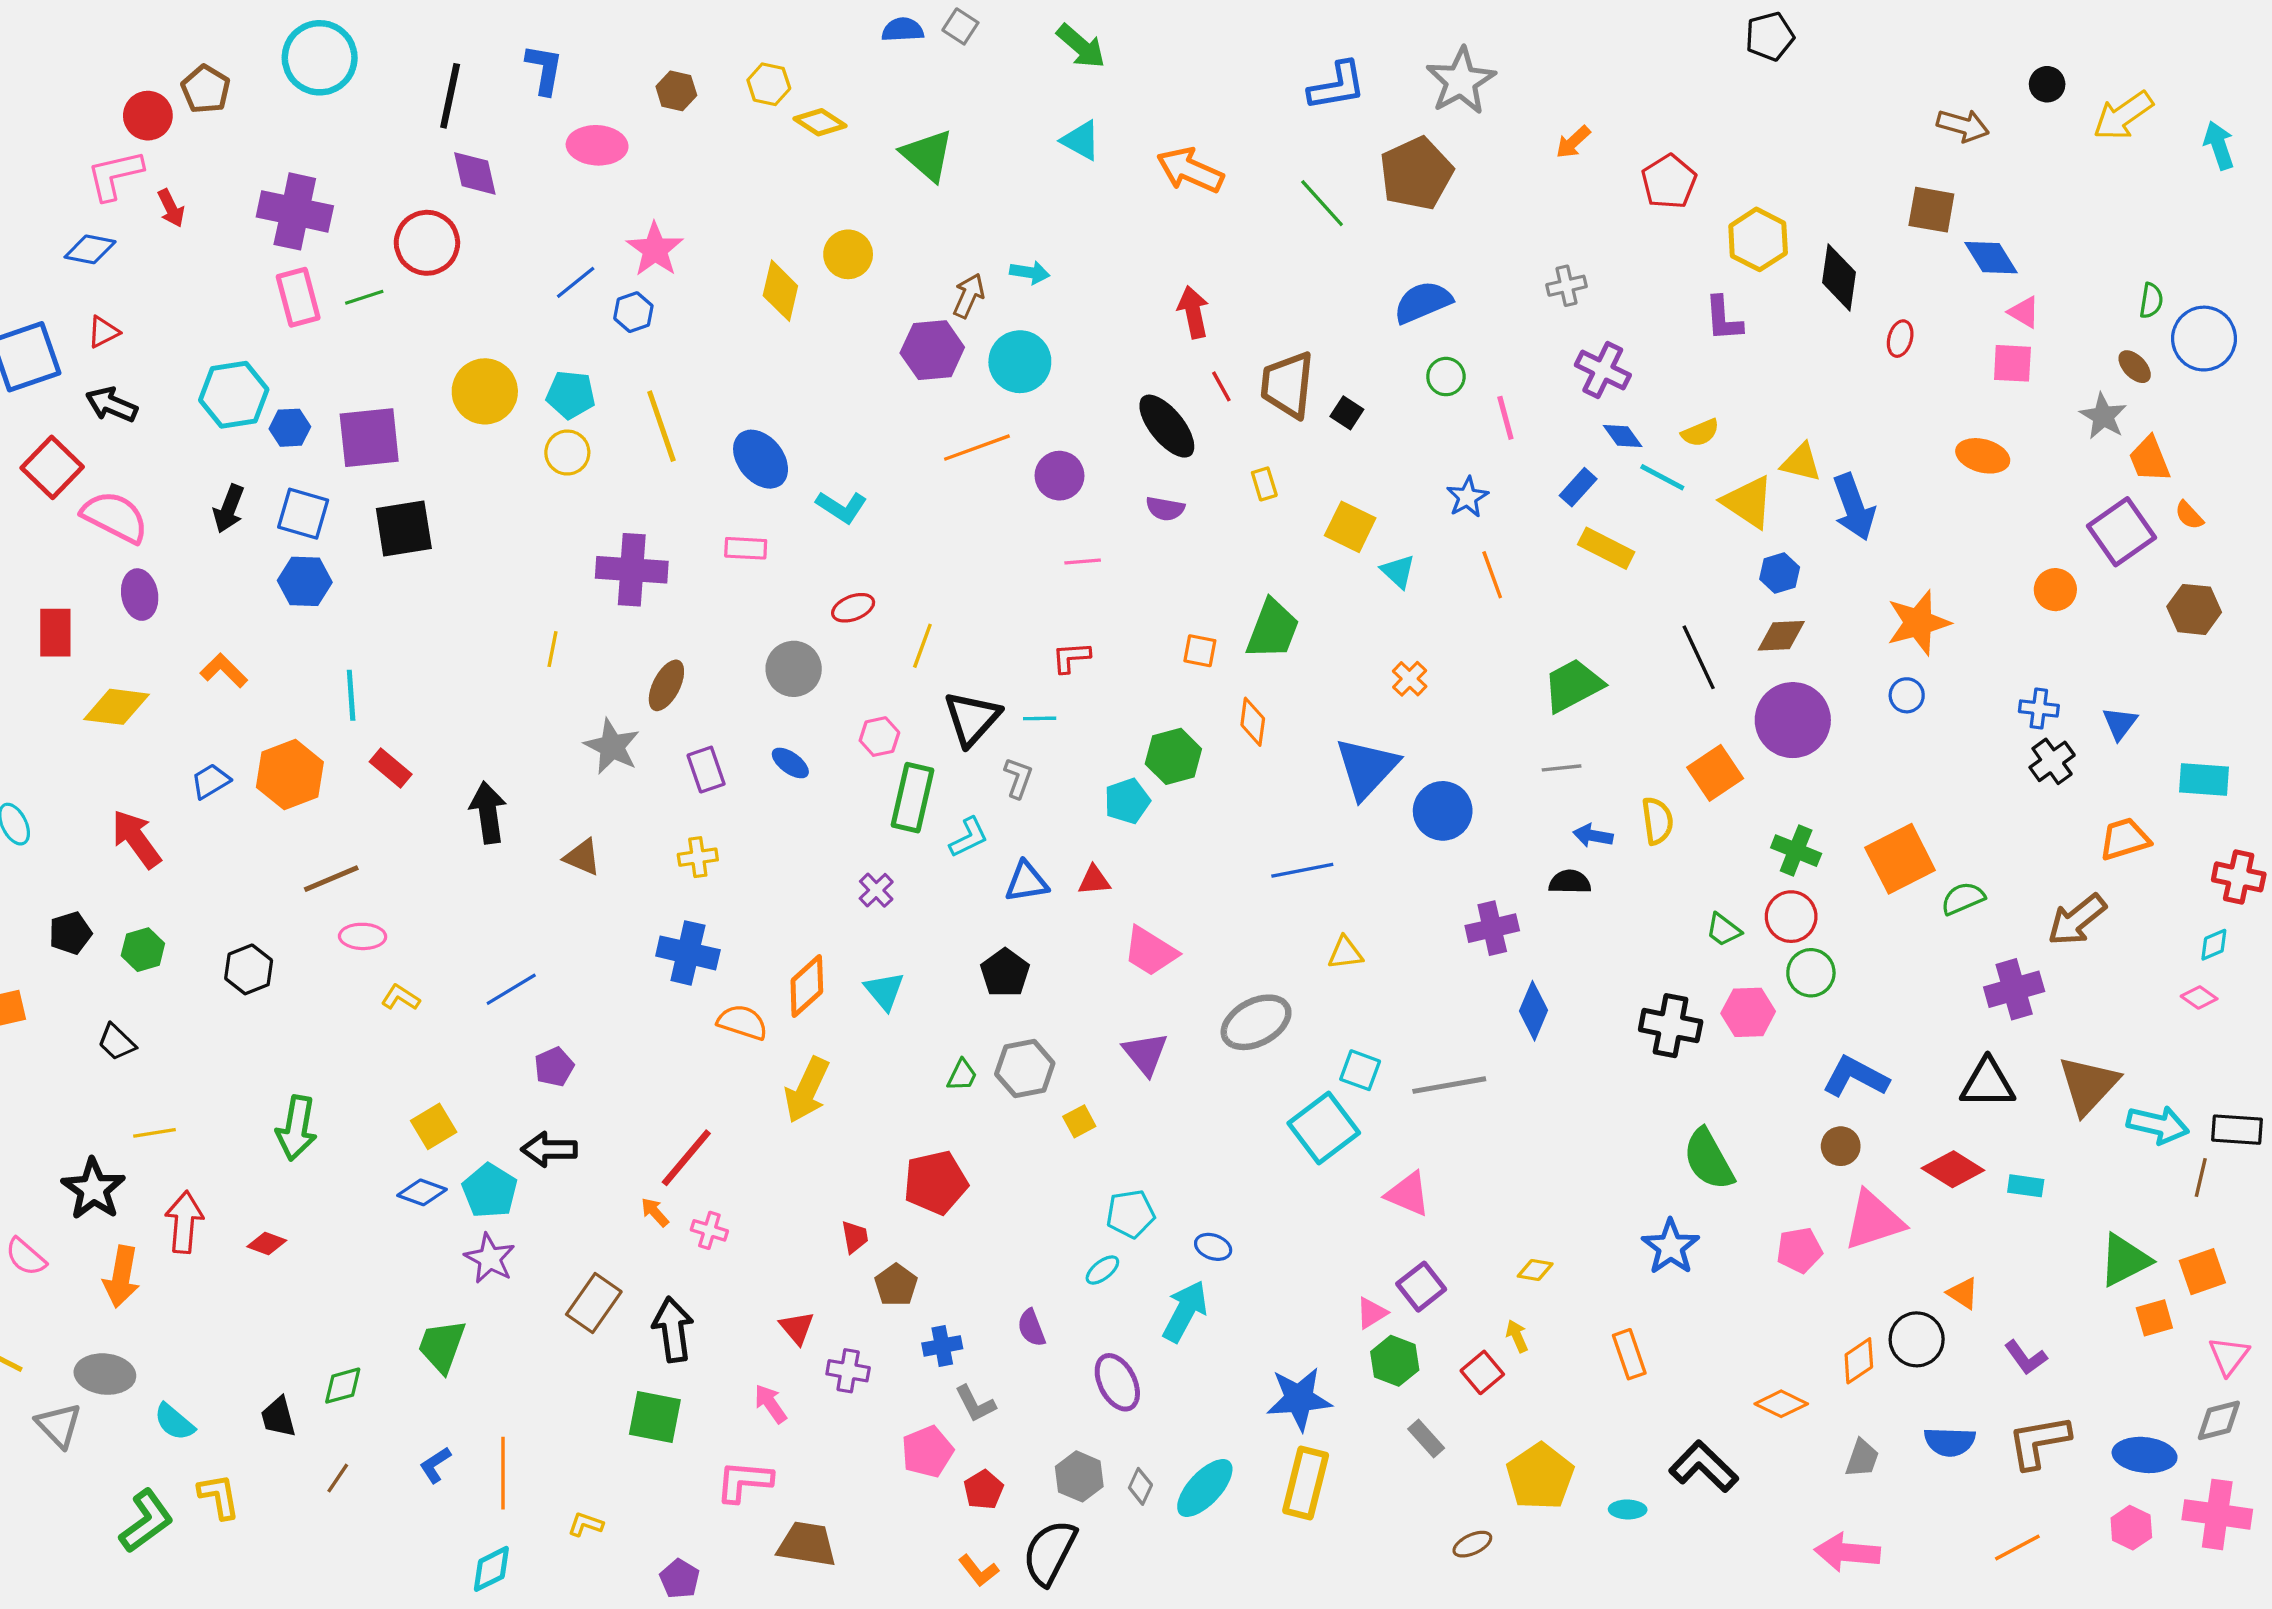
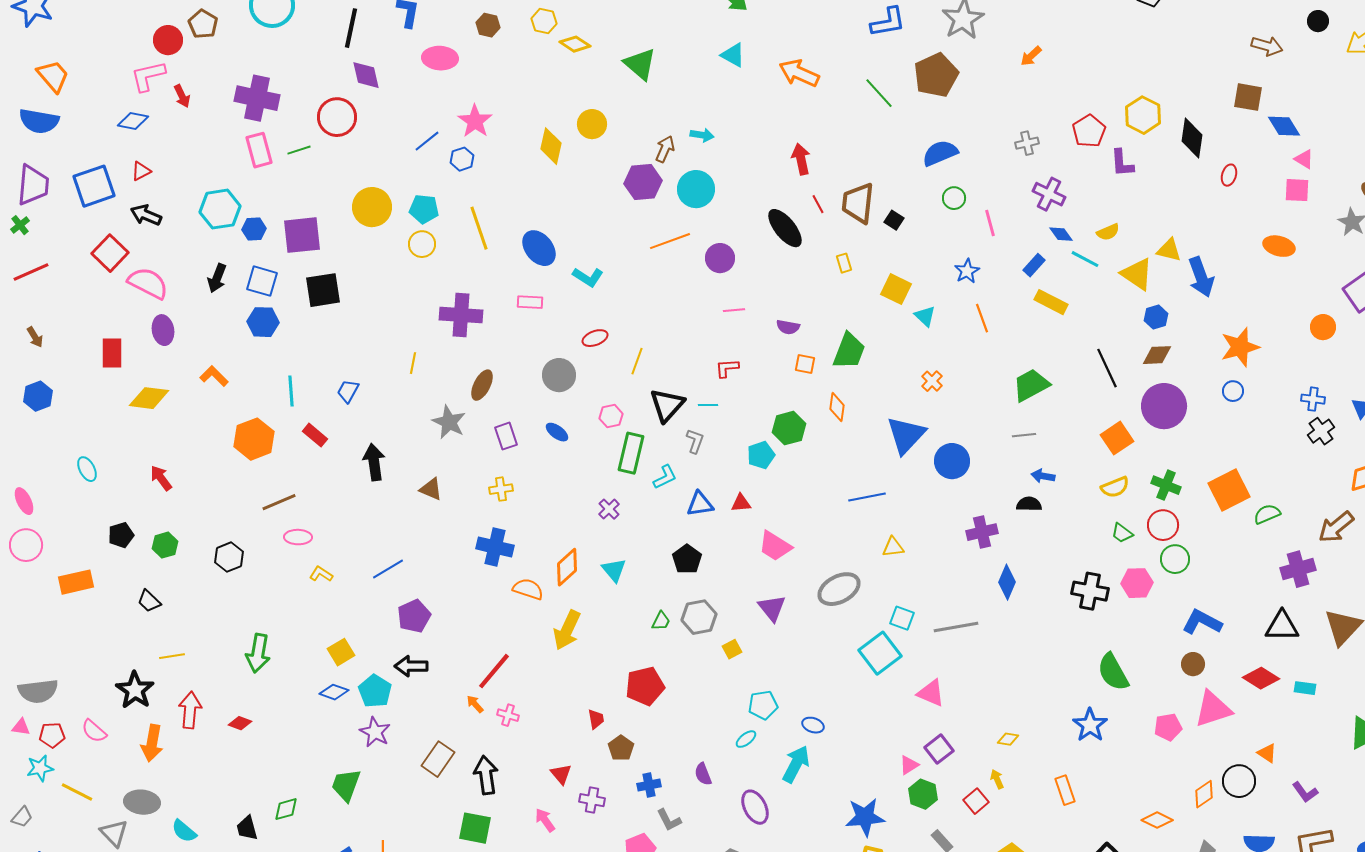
red pentagon: (1669, 182) -> (1089, 131), moved
purple semicircle: (1165, 509) -> (788, 327), moved
blue trapezoid: (211, 781) -> (348, 391), moved, turned -30
yellow semicircle: (1657, 821) -> (1115, 487), moved, turned 76
red arrow: (136, 839) -> (161, 478), size x0.7
purple pentagon: (554, 1067) -> (414, 616), size x1.4

